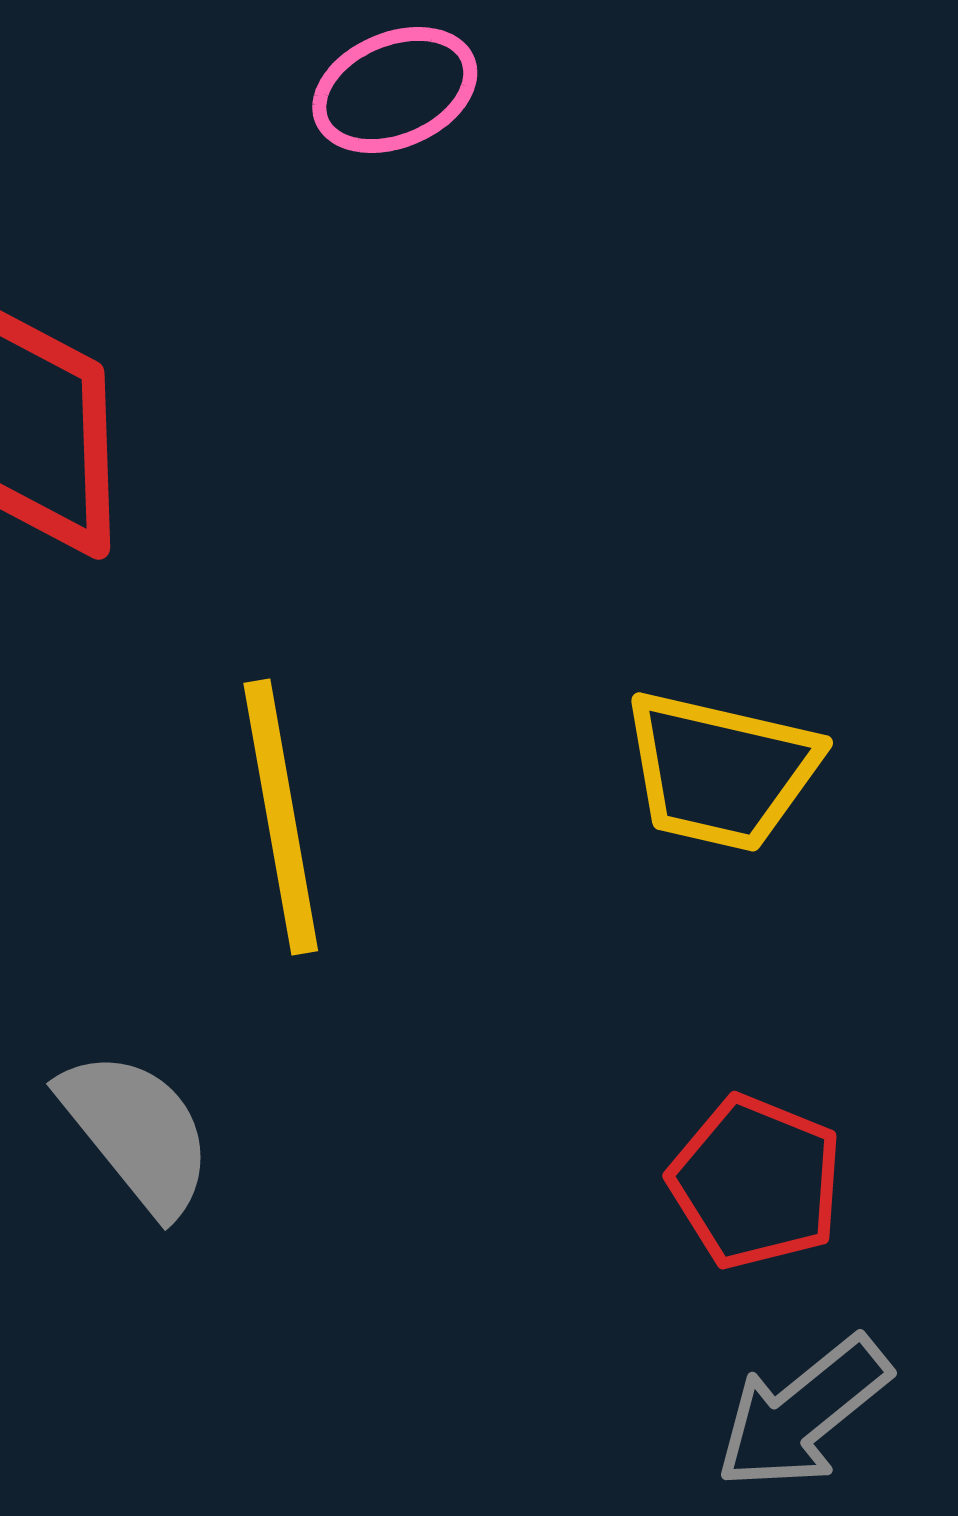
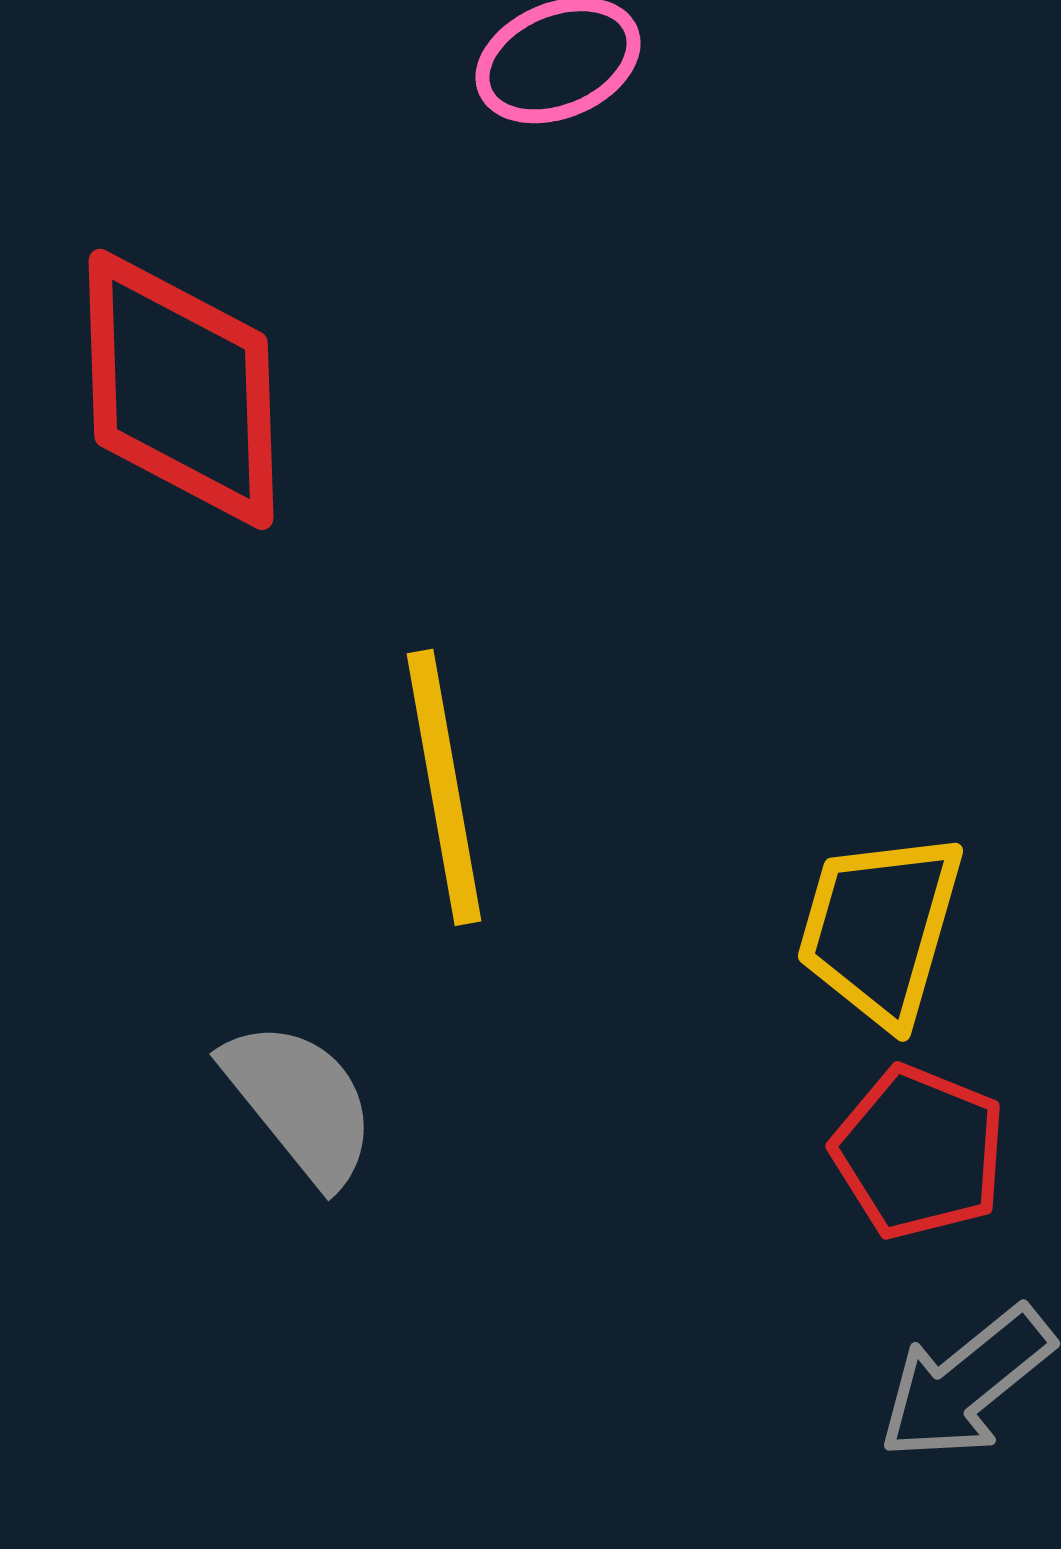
yellow trapezoid: (721, 771) -> (880, 928), moved, turned 93

